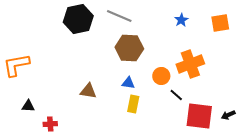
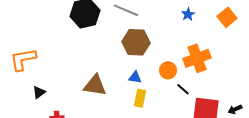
orange square: (220, 23) -> (227, 17), turned -30
brown triangle: (88, 91) -> (95, 85), size x1.4
black triangle: (28, 106) -> (39, 92), moved, turned -40

